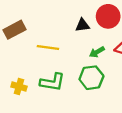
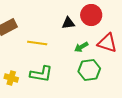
green hexagon: (91, 78) -> (89, 70), moved

